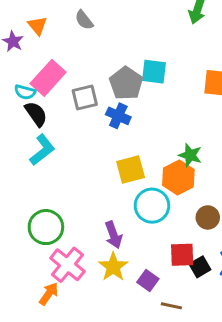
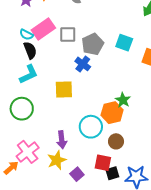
cyan square: (154, 72) -> (124, 43), moved
gray square: (85, 97) -> (68, 34), moved
yellow square: (131, 169) -> (64, 89), moved
brown circle: (208, 217) -> (116, 141), moved
green circle: (46, 227) -> (22, 109), moved

